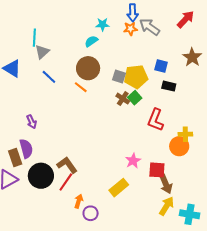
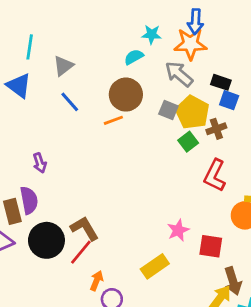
gray arrow: (149, 27) -> (179, 74), moved
orange star: (130, 29) -> (190, 44), size x1.6
cyan line: (34, 38) -> (30, 47), moved
yellow pentagon: (136, 77) -> (192, 112), turned 30
black rectangle: (169, 86) -> (221, 82), moved
orange line: (81, 87) -> (113, 120), turned -64
brown cross: (123, 99) -> (216, 129), moved, turned 32
brown arrow: (166, 184) -> (233, 281), moved

